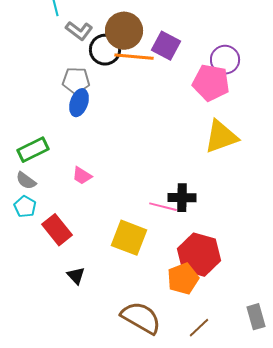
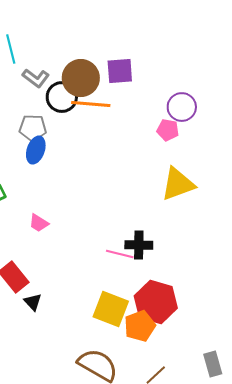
purple square: (166, 46) -> (120, 71), moved, turned -32
pink pentagon: (211, 83) -> (168, 130), size x0.6
yellow square: (129, 238) -> (111, 309), moved
black triangle: (76, 276) -> (33, 302), moved

